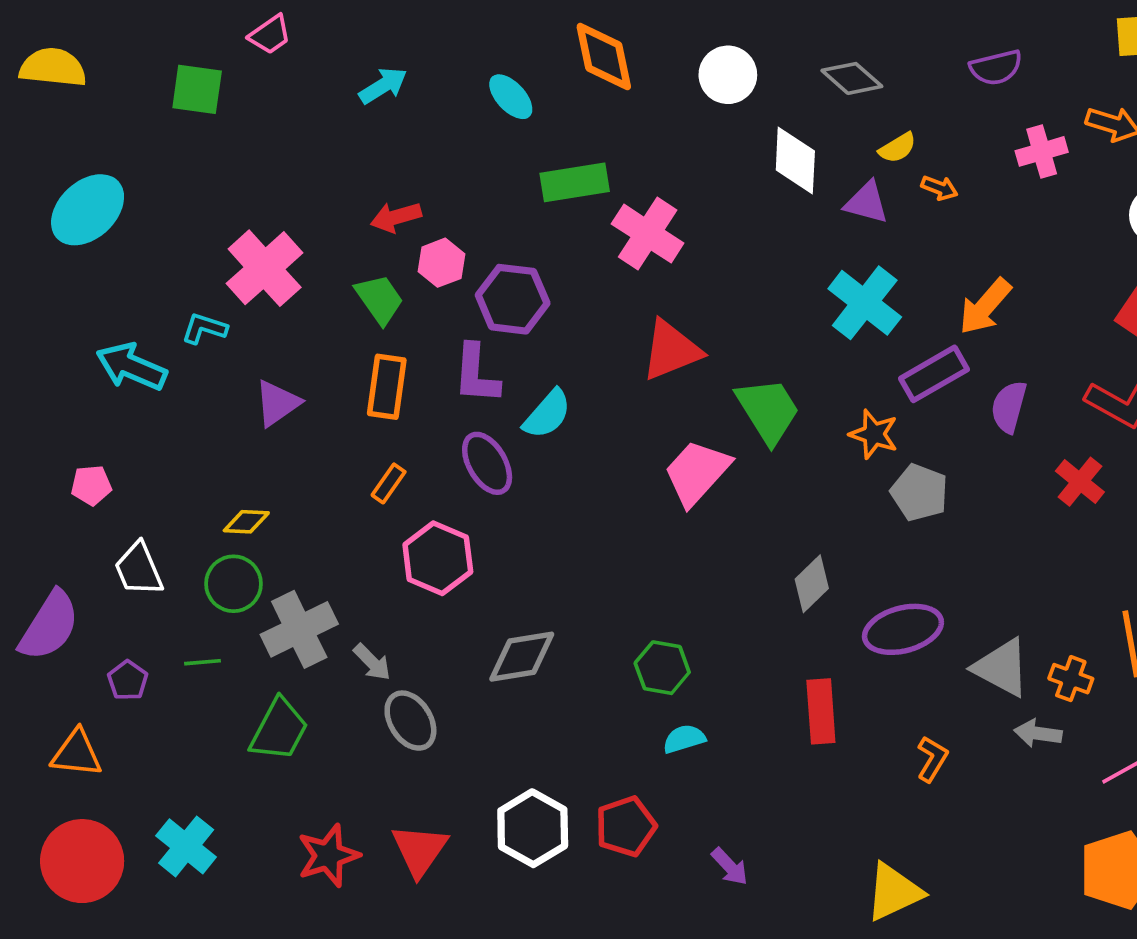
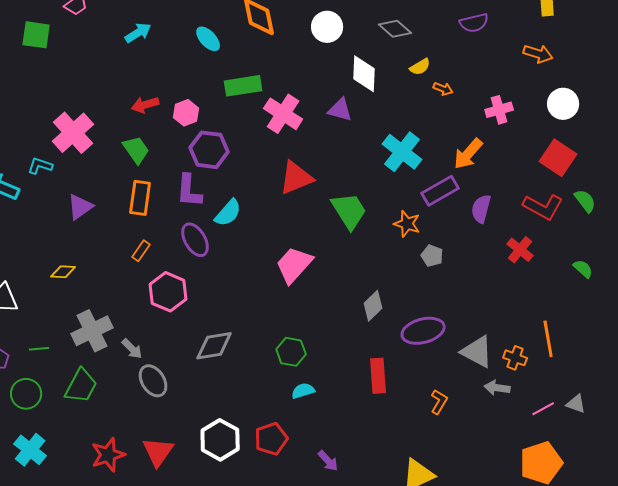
pink cross: (1042, 151) -> (499, 110), moved
purple triangle: (867, 202) -> (340, 110), moved
pink hexagon: (441, 263) -> (186, 113), moved
pink trapezoid: (697, 472) -> (294, 265), moved
gray pentagon: (919, 493) -> (432, 256), size x0.7
green circle: (234, 584) -> (26, 394), moved

